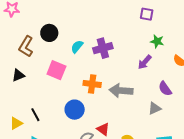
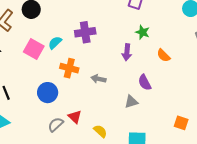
cyan semicircle: (77, 47) -> (55, 43), moved
purple arrow: (145, 62) -> (127, 52), turned -42
gray arrow: (121, 91) -> (98, 79), size x0.6

